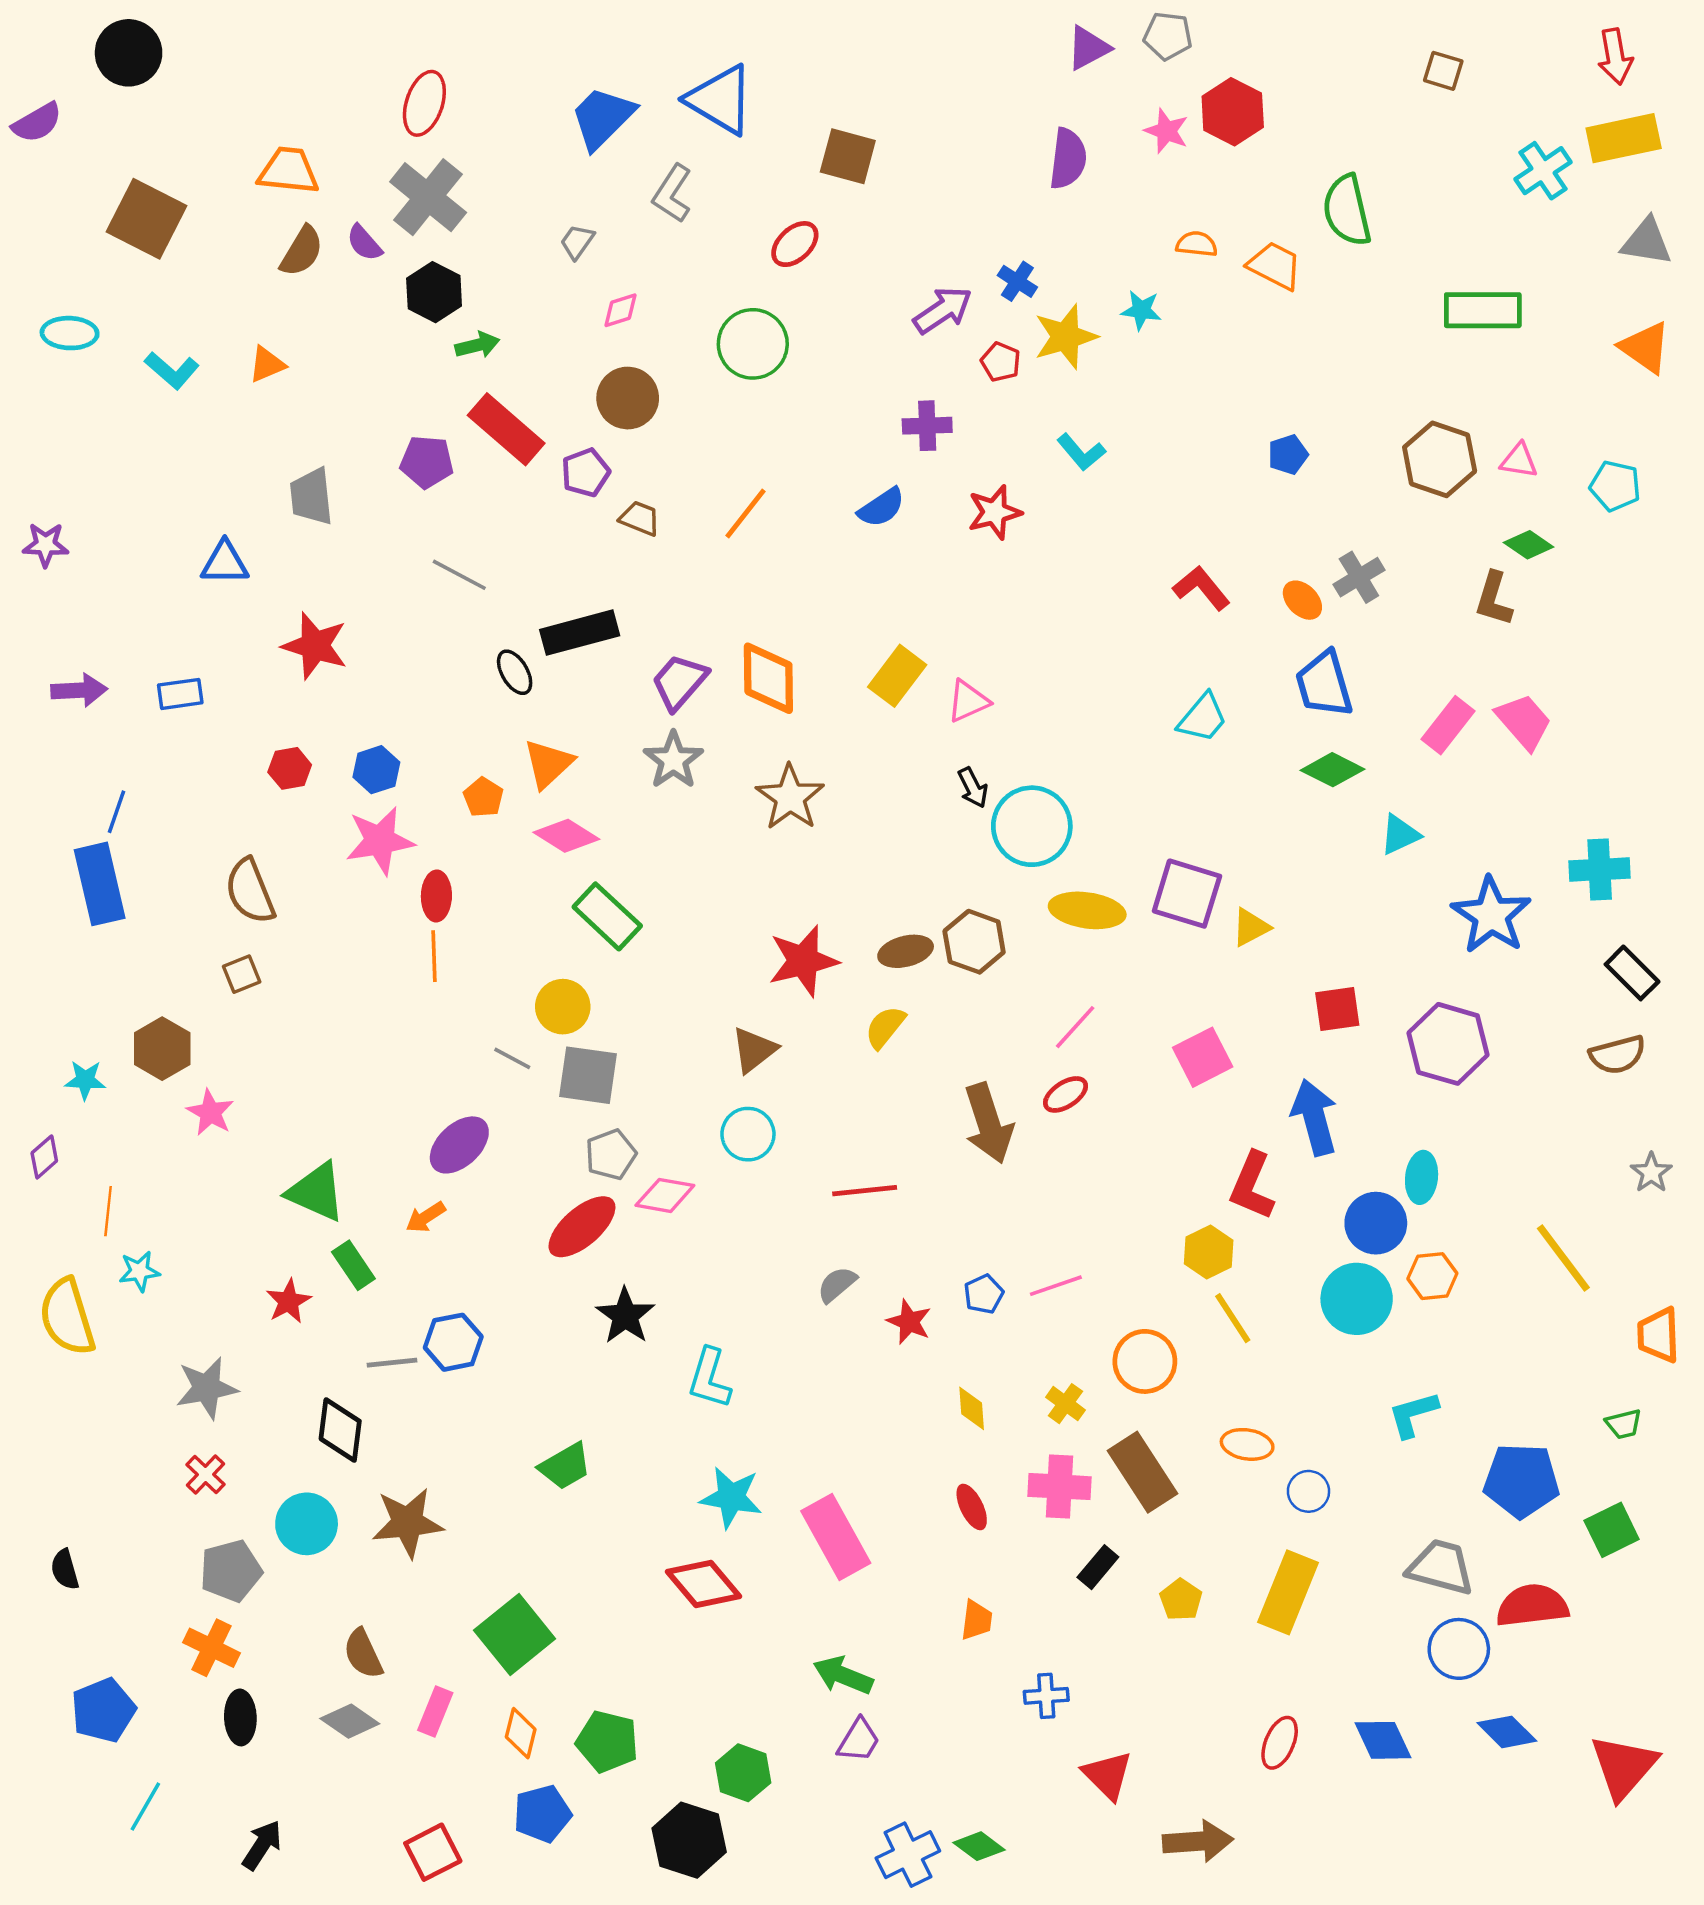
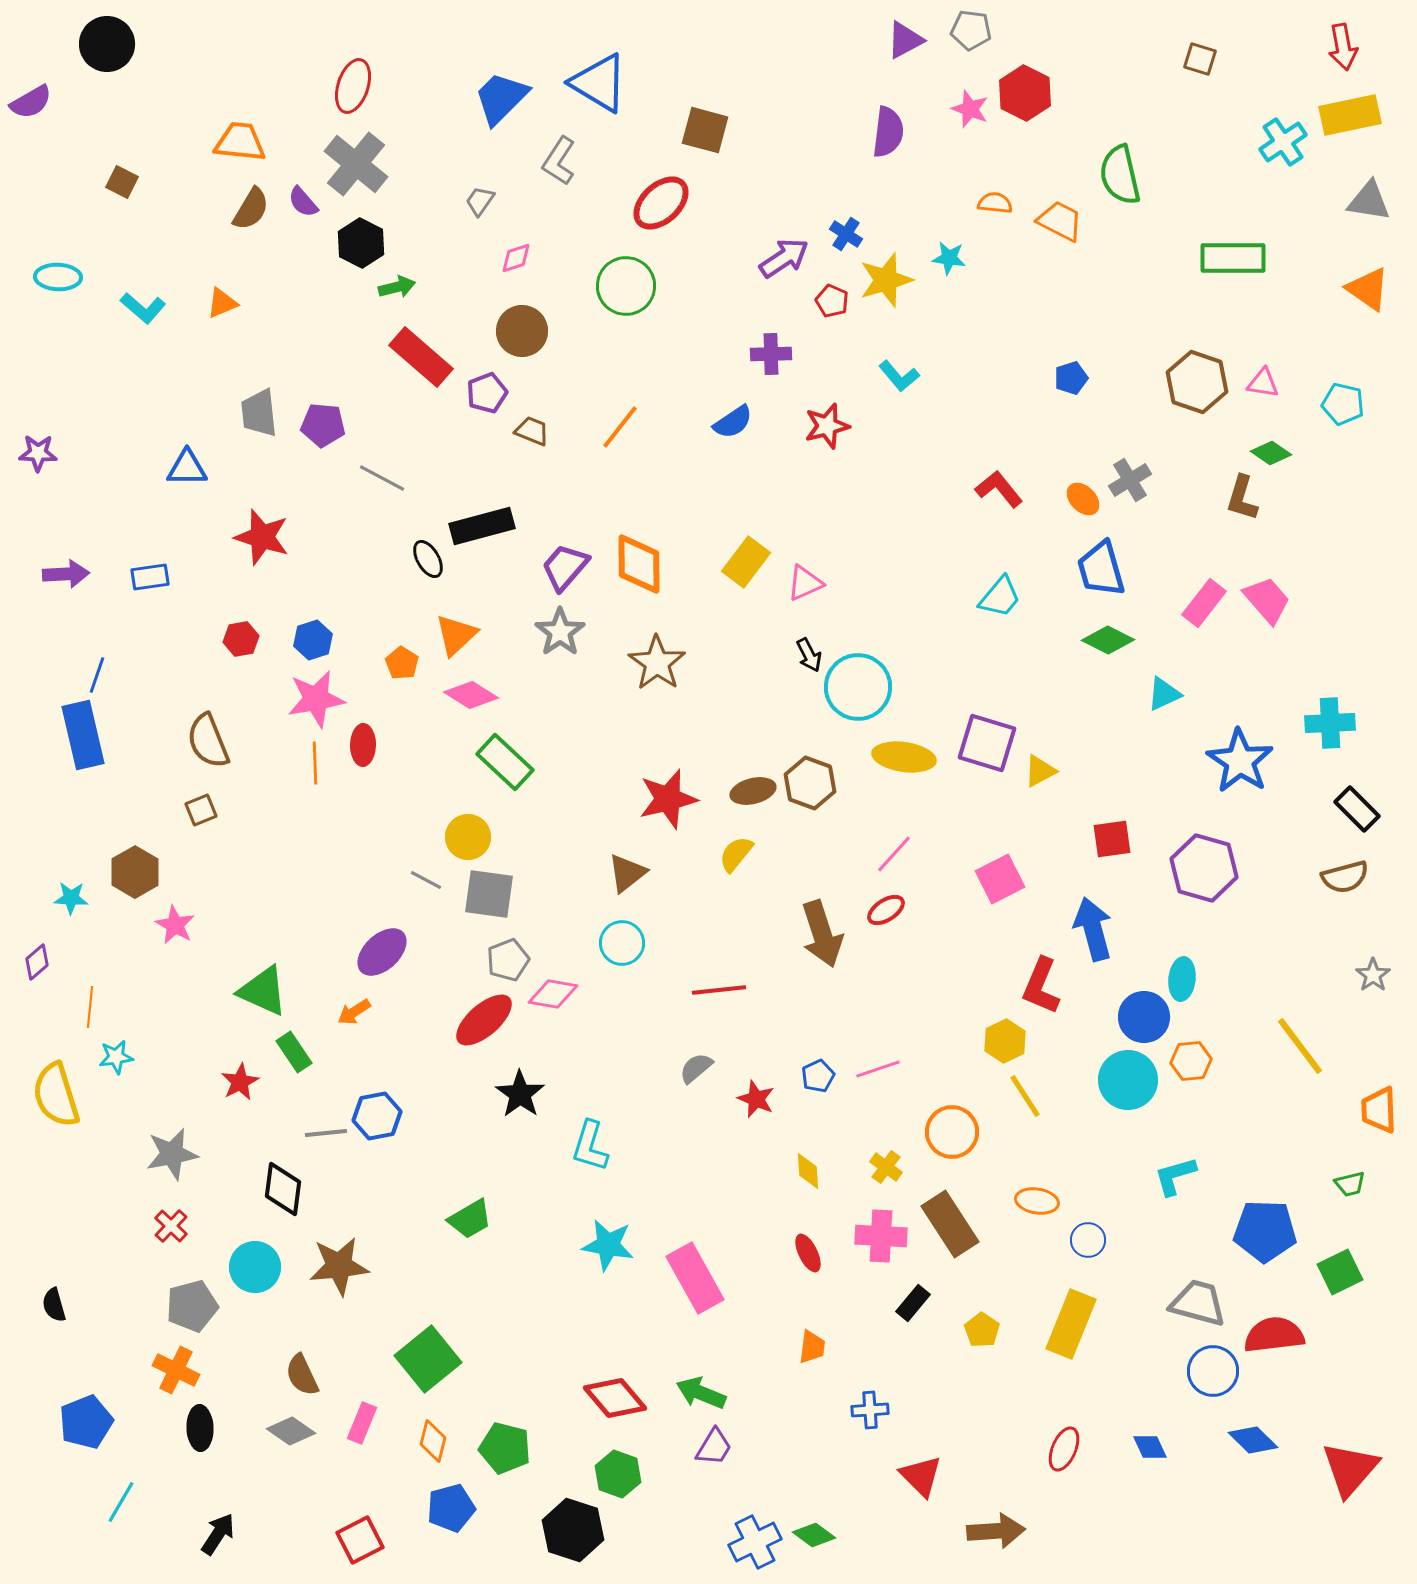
brown square: (147, 219) -> (122, 182), size x0.5
red ellipse: (795, 244) -> (661, 203), size x1.4
purple pentagon: (427, 462) -> (323, 425), moved
orange line: (434, 956) -> (315, 763), moved
red diamond: (703, 1584) -> (615, 1398), moved
blue diamond: (1383, 1740) -> (1150, 1447), size x0.7

